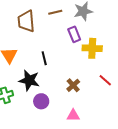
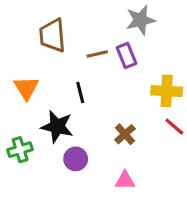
brown line: (55, 12) -> (97, 54), moved
yellow cross: (92, 48) -> (167, 91), moved

